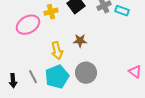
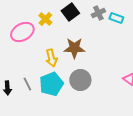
yellow cross: (51, 12) -> (45, 19), turned -32
brown star: (80, 41) -> (74, 48), size x1.5

